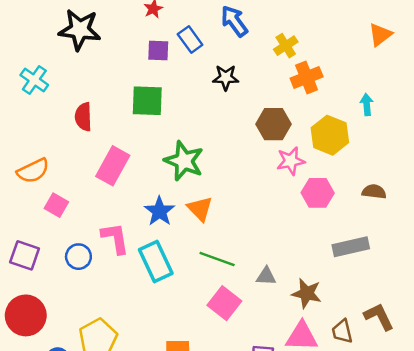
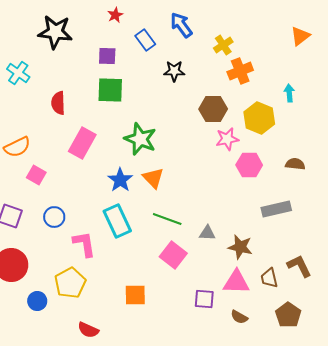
purple square: (158, 51) -> (107, 56), moved
pink L-shape: (115, 238) -> (84, 244), moved

